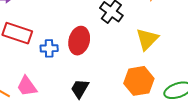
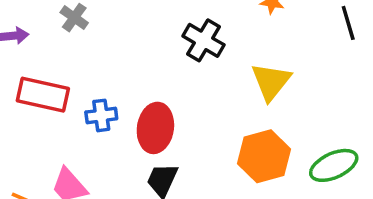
red ellipse: (79, 41) -> (155, 128), moved

